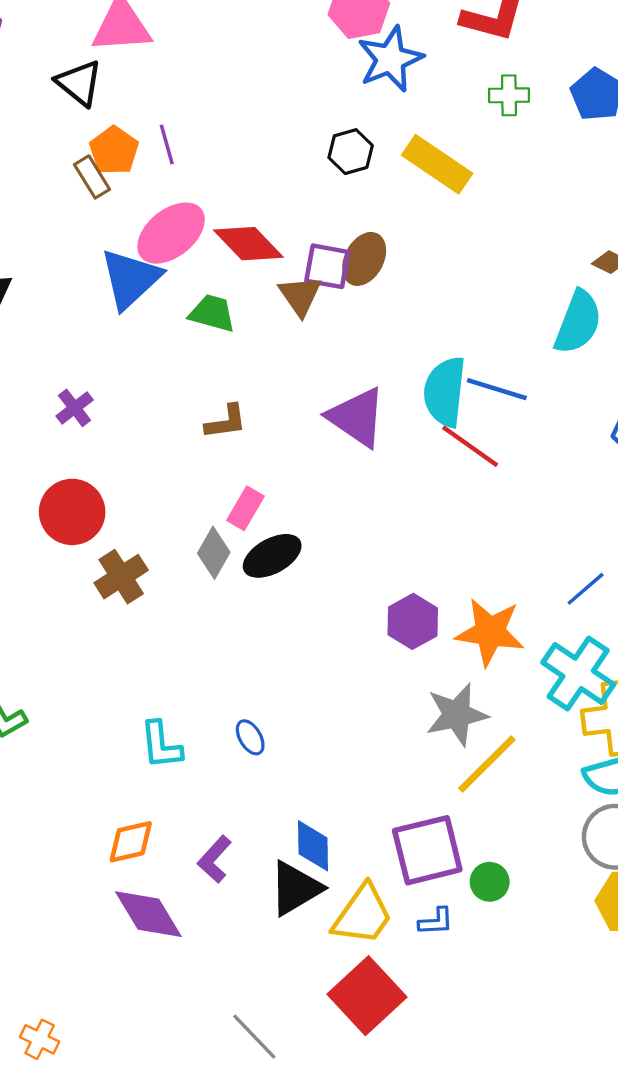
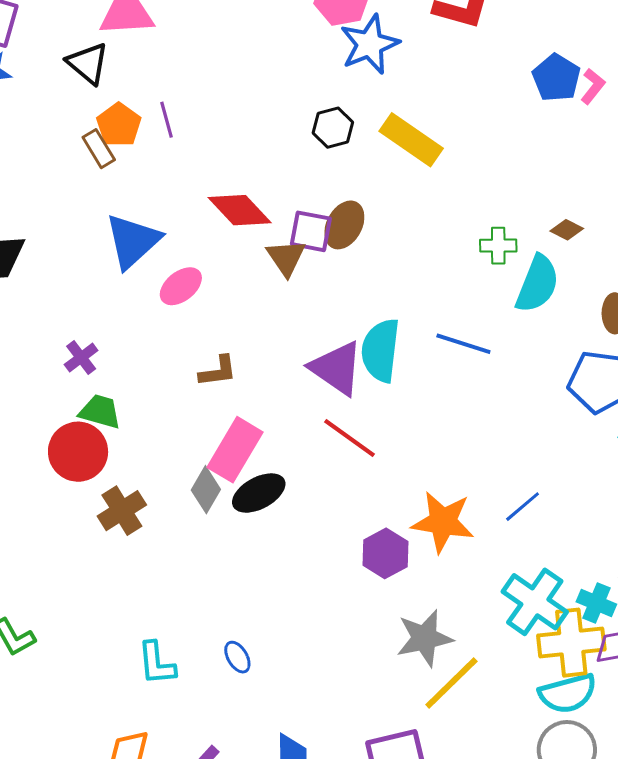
green cross: (509, 95) -> (498, 246), moved
pink ellipse: (171, 233) -> (181, 286), moved, size x0.7
green trapezoid: (212, 313) -> (100, 412), moved
cyan semicircle: (445, 392) -> (381, 350), moved
red line: (470, 446) -> (349, 438), moved
pink rectangle: (246, 508) -> (235, 450), size x1.6
blue line: (586, 589) -> (523, 507), moved
orange star: (490, 632) -> (443, 522), moved

